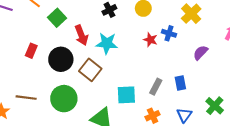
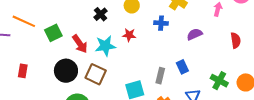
green square: (57, 18) -> (53, 33), turned 30
red star: (150, 40) -> (129, 35), moved
red rectangle: (31, 51) -> (23, 71), moved
purple semicircle: (201, 53) -> (195, 34), turned 35

